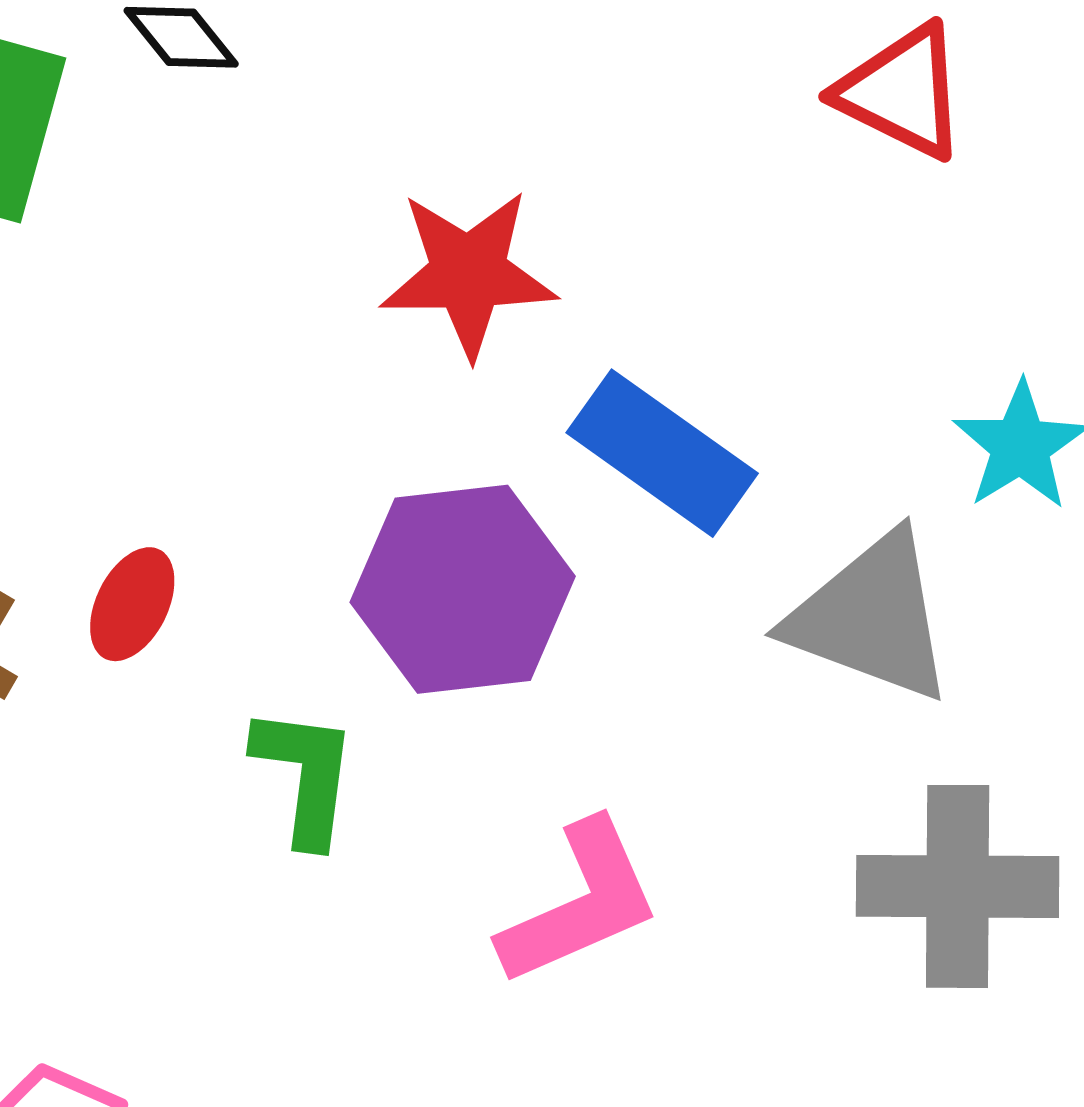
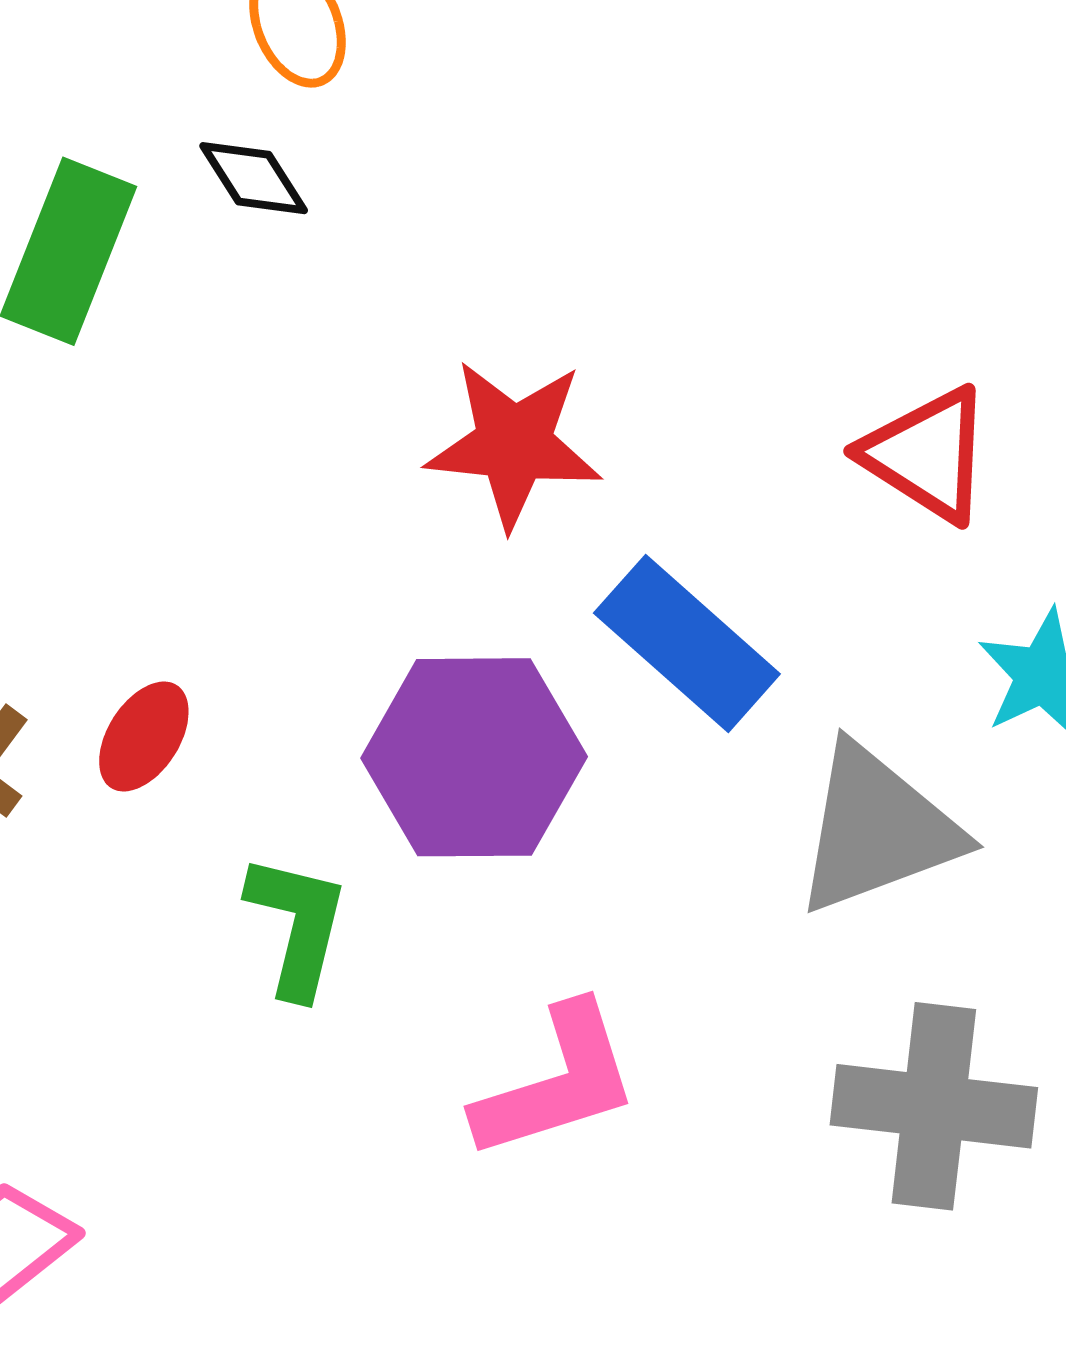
red triangle: (902, 92) -> (927, 455), moved
gray triangle: (871, 617) -> (877, 829), turned -47

